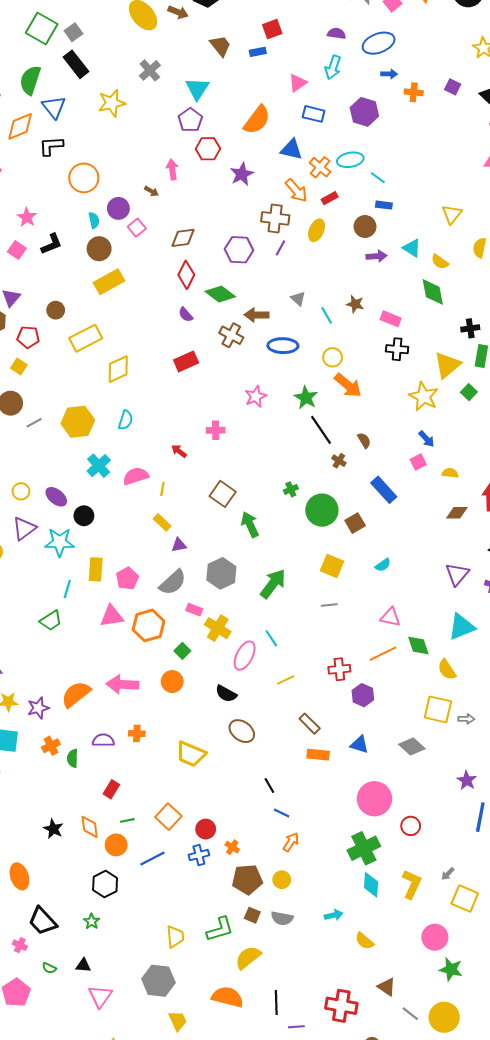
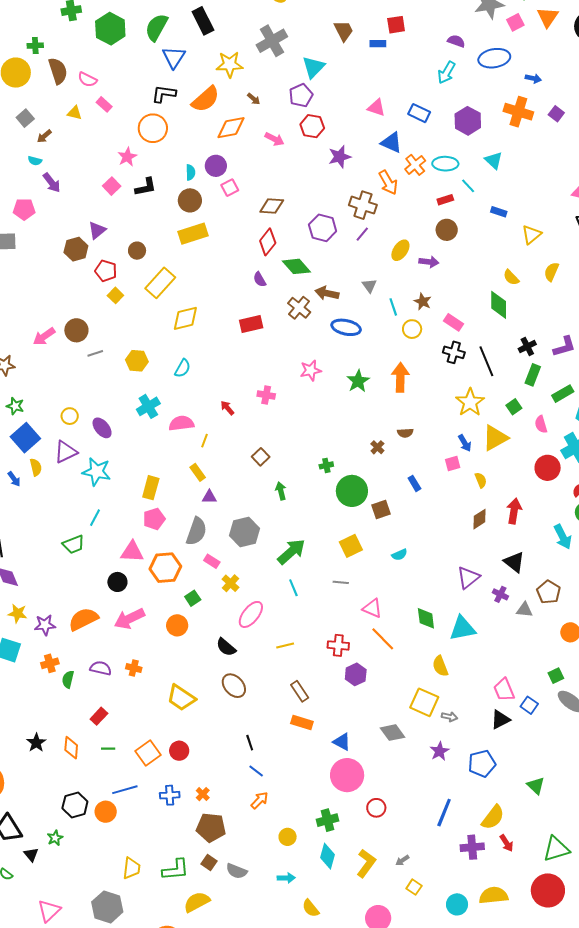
gray cross: (150, 70) -> (272, 41), size x1.4
blue arrow: (389, 74) -> (533, 78), moved
pink triangle: (298, 83) -> (376, 108), moved, turned 42
orange cross: (414, 92) -> (518, 112), size x1.6
orange semicircle: (257, 120) -> (206, 99), moved
orange diamond: (20, 126) -> (231, 128), moved
pink arrow: (172, 169) -> (274, 139), turned 114
orange circle: (84, 178) -> (153, 128), moved
brown arrow: (151, 191) -> (254, 99), moved
red rectangle: (330, 198) -> (445, 200), moved
blue rectangle: (384, 205) -> (499, 212), moved
yellow ellipse: (317, 230) -> (400, 250), moved
cyan triangle: (412, 248) -> (494, 160), moved
purple arrow: (377, 256) -> (429, 262), moved
black cross: (470, 328) -> (527, 346), turned -30
yellow rectangle: (86, 338) -> (160, 283), turned -32
yellow circle: (333, 357) -> (412, 329), moved
yellow triangle: (447, 365) -> (495, 438), moved
yellow square: (19, 367) -> (115, 295), moved
orange arrow: (348, 385) -> (400, 377), turned -140
yellow hexagon: (78, 422) -> (137, 361), size x0.7
black line: (321, 430) -> (486, 361), moved
brown semicircle: (364, 440) -> (405, 433), turned 105
yellow semicircle: (450, 473) -> (481, 480), turned 49
blue rectangle: (384, 490) -> (414, 483), size x0.6
brown square: (223, 494) -> (261, 457), size x0.7
brown diamond: (457, 513) -> (480, 519), turned -45
black circle: (84, 516) -> (117, 582), moved
green arrow: (250, 524) -> (281, 491), size x0.7
yellow square: (332, 566) -> (351, 546), turned 30
yellow rectangle: (96, 569) -> (151, 488), moved
gray semicircle: (173, 582) -> (196, 531), turned -40
pink triangle: (390, 617) -> (372, 608), moved
yellow cross: (218, 628) -> (231, 583), size x0.7
cyan line: (271, 638) -> (293, 588), moved
green diamond: (418, 645) -> (426, 618), moved
orange line: (383, 654) -> (383, 639), turned 60
pink arrow: (123, 684) -> (129, 619), turned -40
blue triangle: (359, 745) -> (342, 742), moved
purple star: (467, 780) -> (440, 751), moved
red circle: (206, 829) -> (179, 751), moved
orange circle: (116, 845) -> (106, 812), moved
green cross: (364, 848) -> (328, 820), size x0.7
yellow circle: (282, 880) -> (288, 837), moved
yellow square: (465, 899) -> (414, 887), size x0.6
black triangle: (83, 965) -> (31, 855), moved, turned 35

